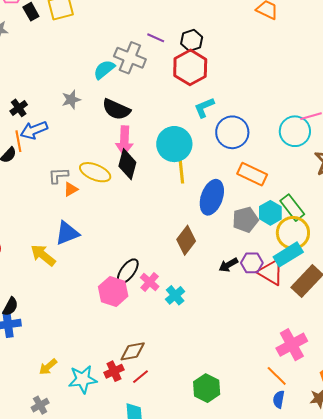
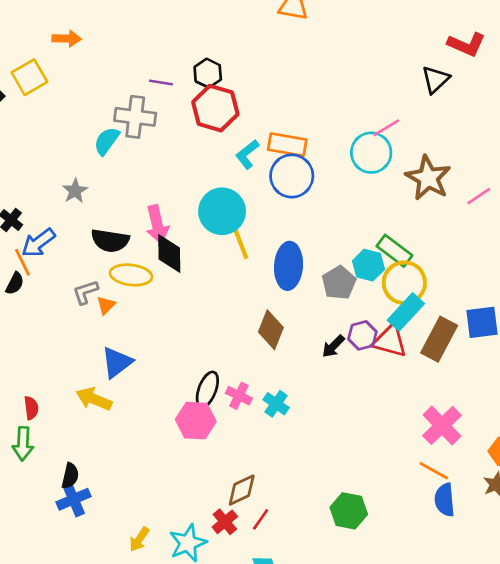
black semicircle: (116, 109) -> (110, 241), moved
orange rectangle: (252, 174) -> (287, 145), moved
blue semicircle: (279, 399) -> (445, 500), size x1.4

